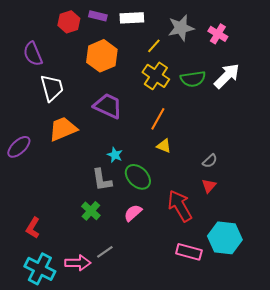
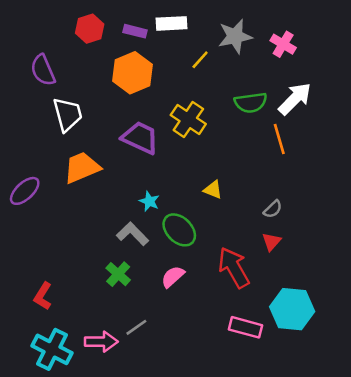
purple rectangle: (98, 16) -> (135, 31), moved
yellow cross: (156, 76) -> (188, 119), moved
orange line: (158, 119) -> (279, 139), moved, turned -45
gray L-shape: (102, 180) -> (132, 234), turned 145

